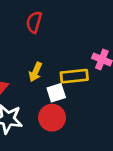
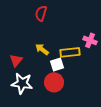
yellow arrow: (35, 72) -> (42, 49), turned 104

